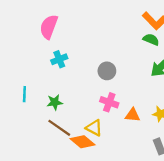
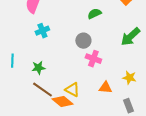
green semicircle: (151, 40) -> (94, 14), moved, turned -48
pink cross: (109, 102) -> (93, 59), moved
orange triangle: (132, 115) -> (105, 88), moved

